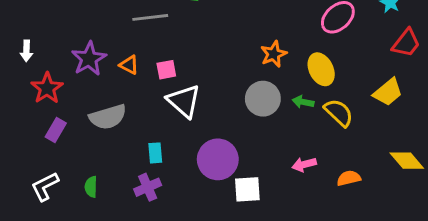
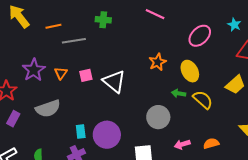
orange triangle: (129, 65) -> (61, 73), turned 40
gray circle: (263, 99) -> (158, 117), moved
white triangle: (184, 101) -> (114, 81), moved
purple circle: (218, 159) -> (107, 135), moved
pink arrow: (304, 164) -> (182, 144), moved

